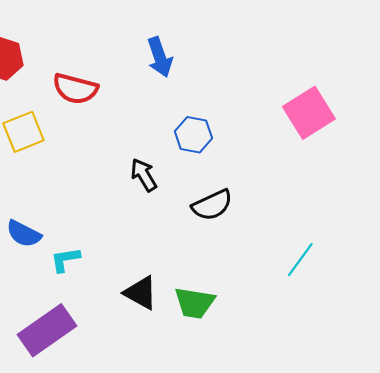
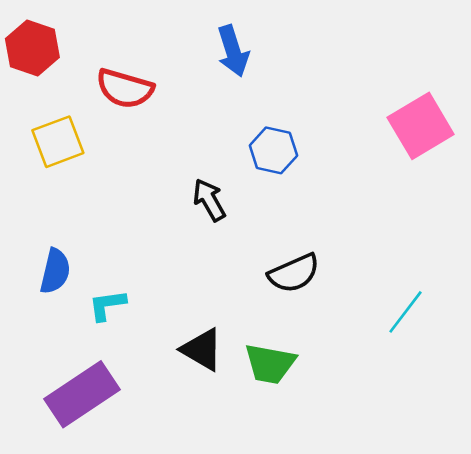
black semicircle: (212, 205) -> (294, 273), moved
blue semicircle: (24, 234) -> (55, 271), turned -105

